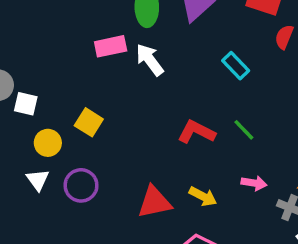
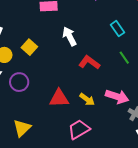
white arrow: (150, 60) -> (69, 36), moved
green line: (244, 130) -> (124, 58), moved
pink arrow: (254, 183) -> (117, 97), size x1.6

